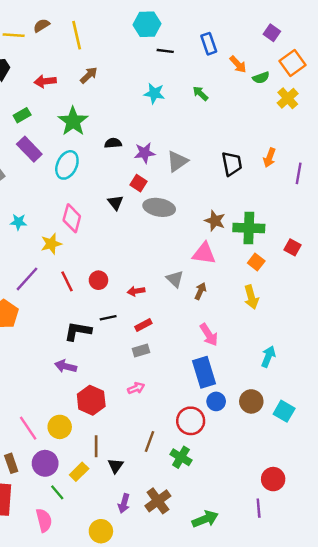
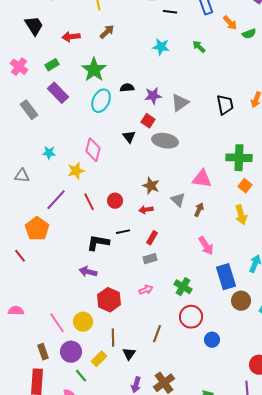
cyan ellipse: (67, 165) -> (101, 101), moved
brown star: (215, 221) -> (151, 186), moved
red rectangle: (143, 325) -> (152, 238), turned -32
blue rectangle: (204, 372) -> (226, 277), moved
blue circle: (216, 401) -> (212, 340), moved
green cross: (181, 457) -> (183, 287), moved

